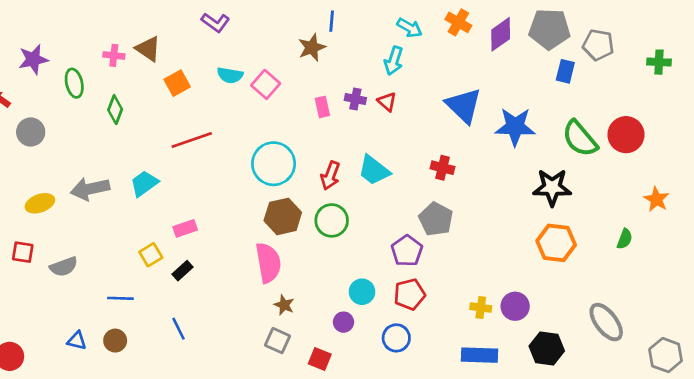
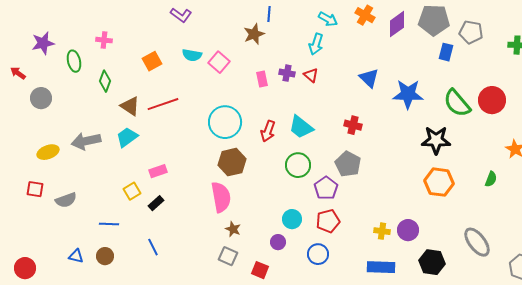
brown triangle: (148, 49) -> (130, 106), moved
blue triangle: (464, 106) -> (369, 78), size x0.7
green circle: (332, 220) -> (298, 165), moved

